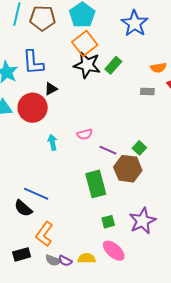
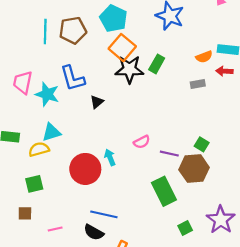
red circle: (33, 108) -> (85, 169), moved

